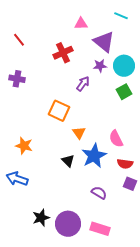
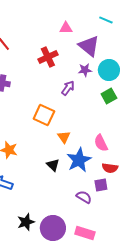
purple square: (130, 184) -> (101, 185), moved, turned -32

